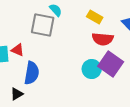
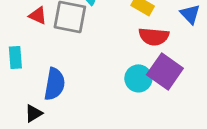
red triangle: (18, 50) -> (38, 16), moved

